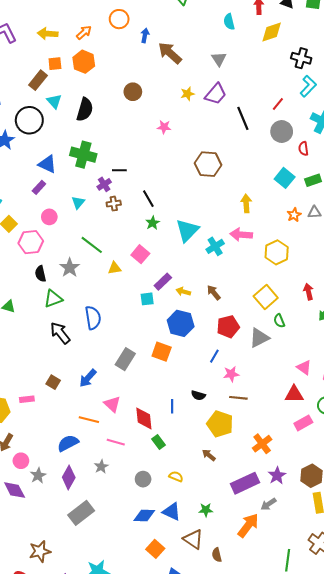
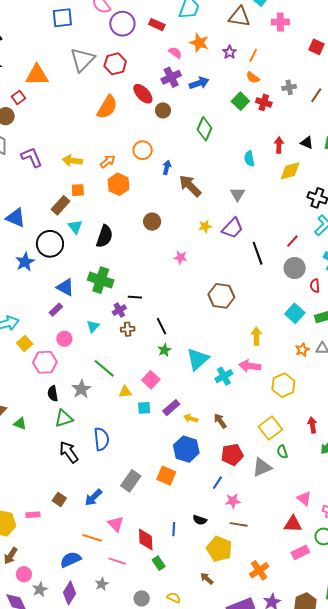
orange hexagon: (84, 62) -> (118, 184), moved
cyan square: (147, 299) -> (144, 408), moved

